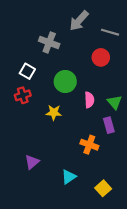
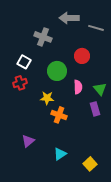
gray arrow: (79, 21) -> (69, 18), turned 48
red circle: (101, 57) -> (82, 56), moved
orange cross: (89, 145) -> (59, 115), moved

